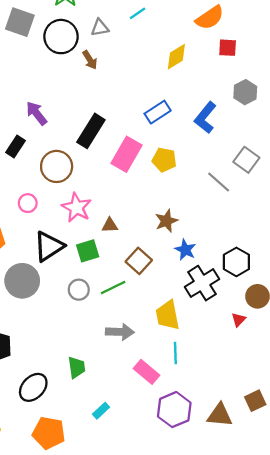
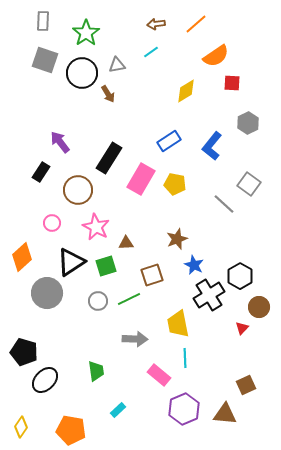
brown square: (139, 261) -> (152, 275), turned 30
black ellipse: (33, 387) -> (45, 380), moved
brown square: (255, 401) -> (246, 385), moved

